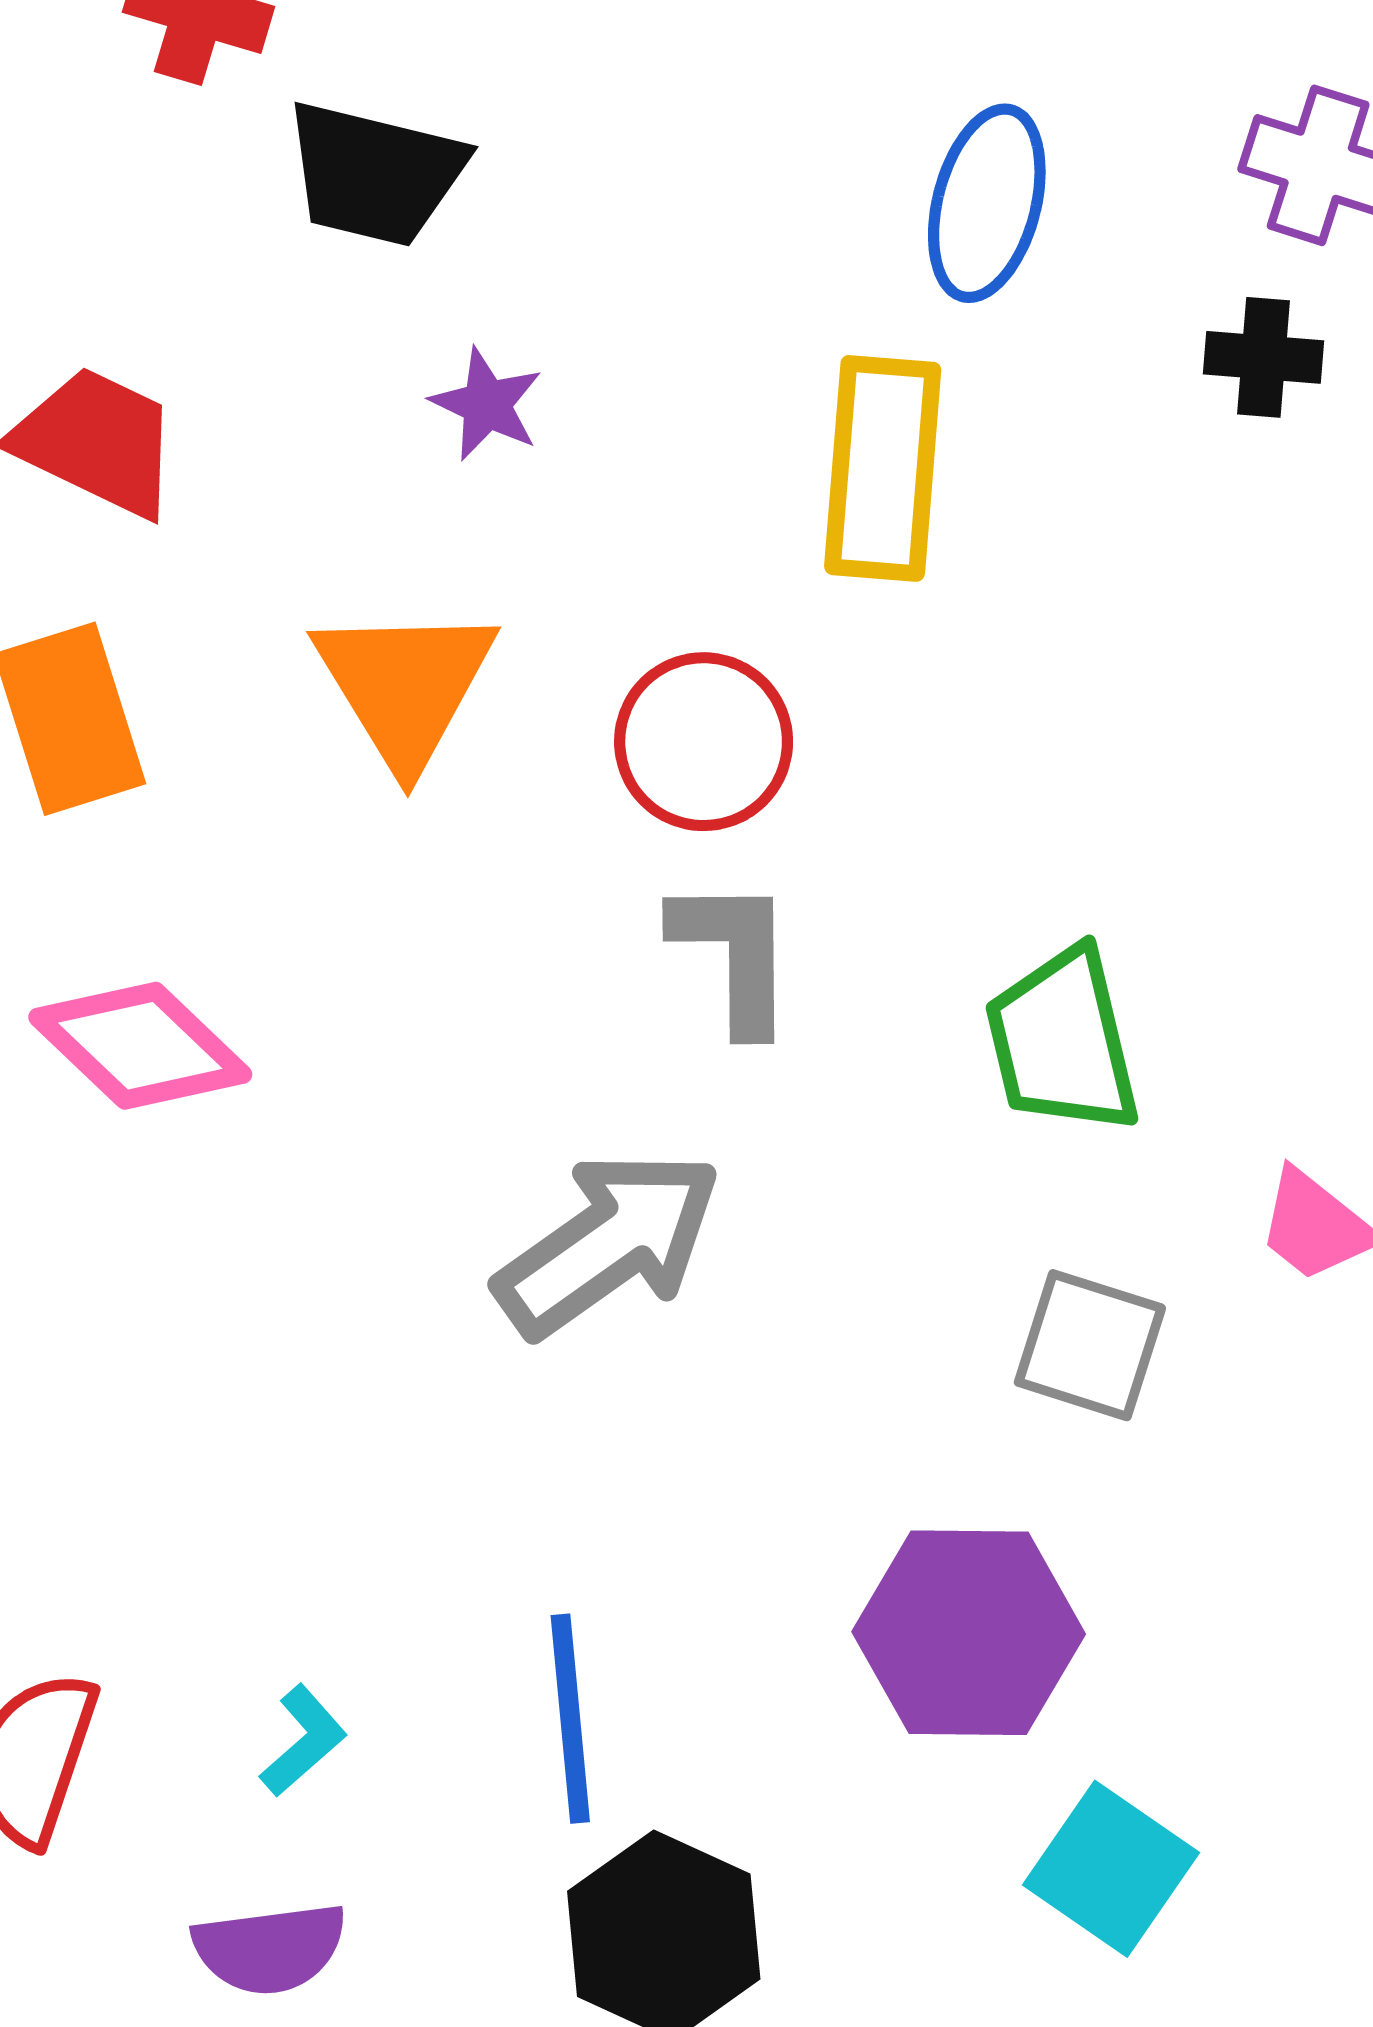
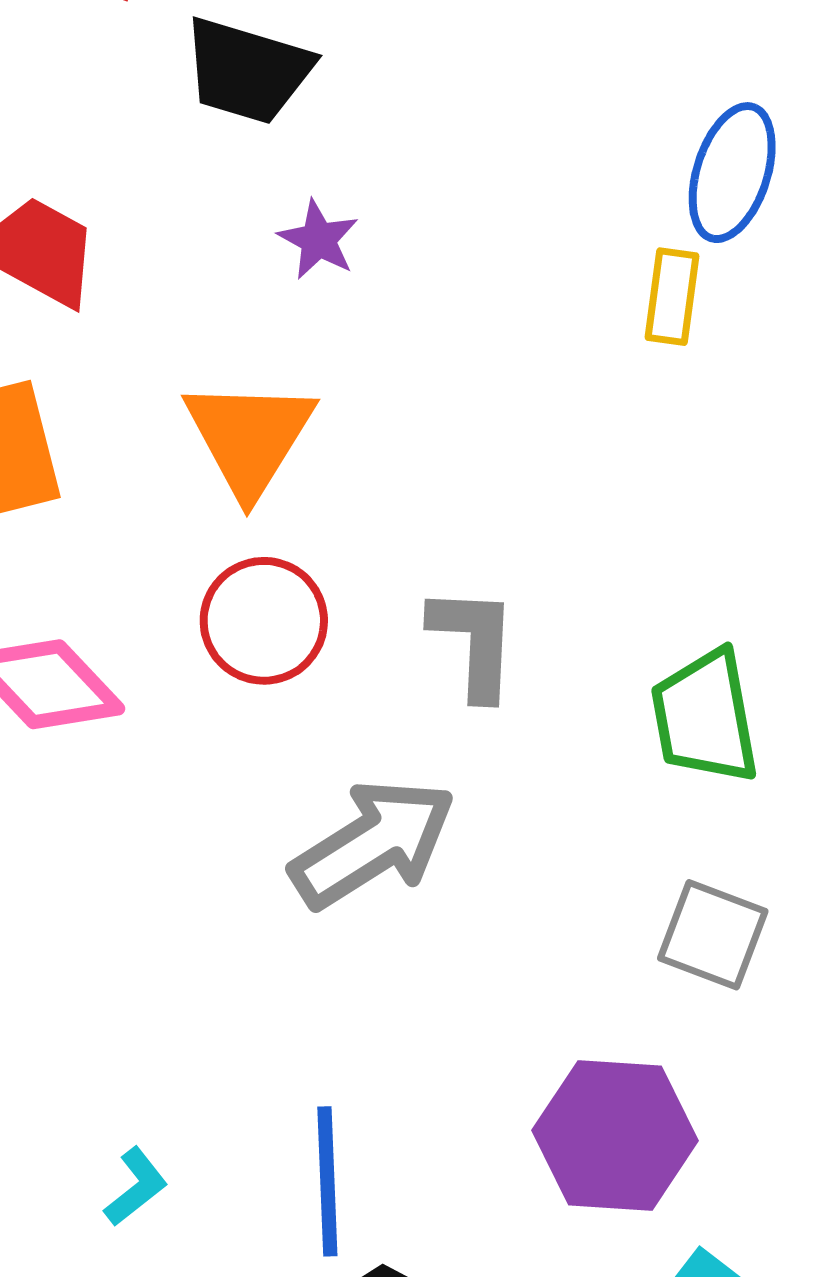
blue ellipse: (987, 203) -> (732, 173), moved
yellow rectangle: (883, 468) -> (672, 297), moved, size x0.6
red circle: (704, 742) -> (264, 621), moved

